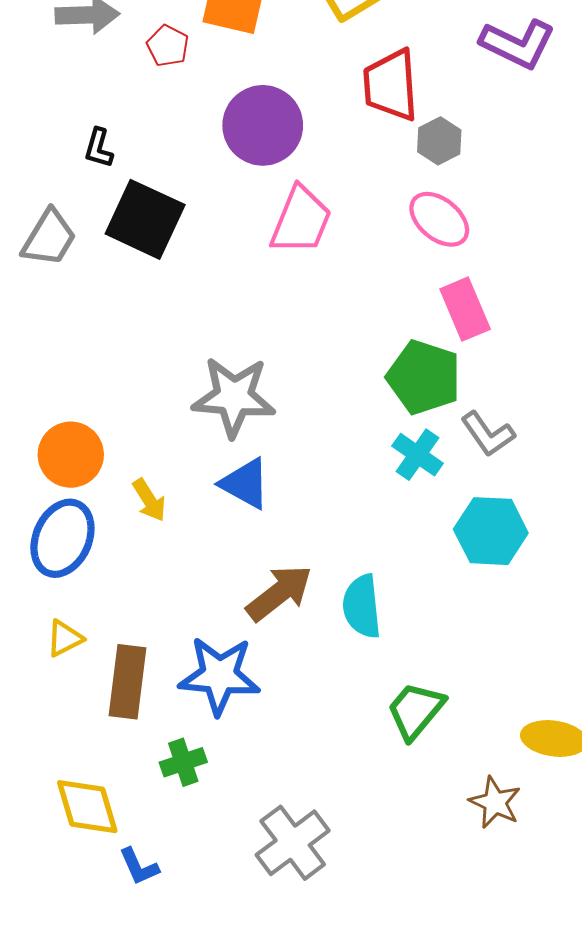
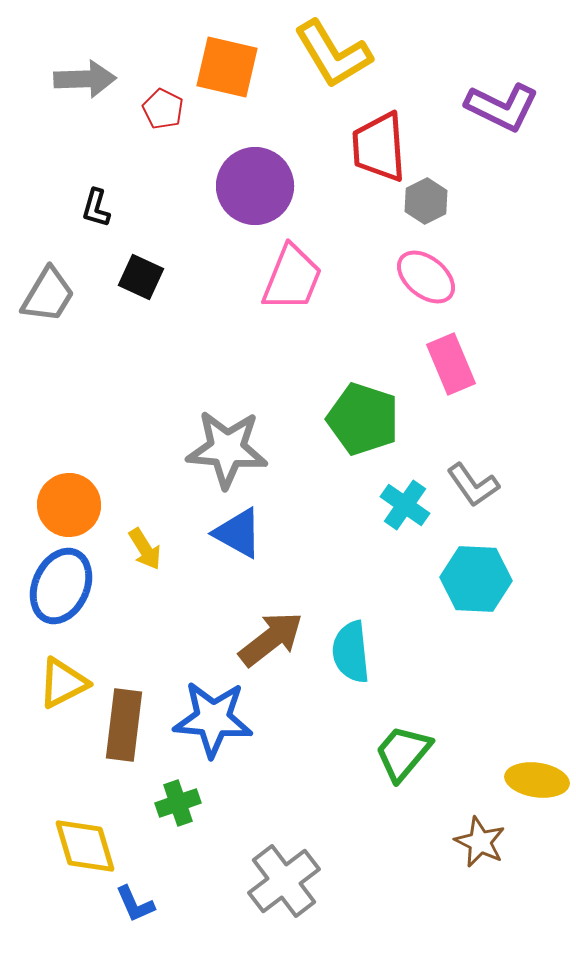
black square: (145, 219) -> (141, 277), size x0.6
green pentagon: (424, 377) -> (363, 419), moved
yellow triangle: (65, 638) -> (63, 683), size x1.4

